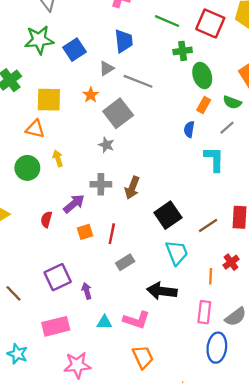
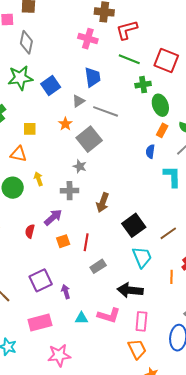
yellow square: (49, 100) -> (30, 129), size x0.6
gray cross: (101, 184) -> (70, 191), moved
pink rectangle: (204, 312) -> (141, 321), moved
orange trapezoid: (143, 357) -> (137, 349), moved

